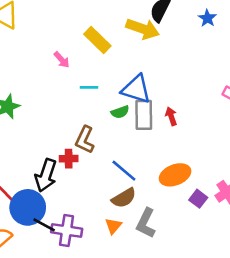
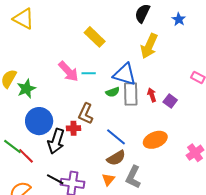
yellow arrow: (143, 29) -> (149, 46), moved, turned 95
pink arrow: (62, 60) -> (68, 71), moved, size x1.6
purple square: (198, 199) -> (170, 101), moved
blue circle: (28, 207) -> (39, 121), moved

